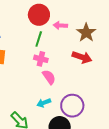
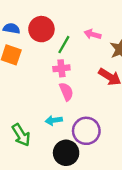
red circle: (39, 15) -> (41, 29), moved
pink cross: (41, 59) -> (61, 68), turned -32

